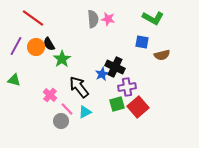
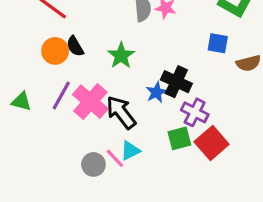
purple line: (16, 46) -> (61, 95), moved
green star: (62, 59) -> (121, 56), moved
purple cross: (127, 87) -> (195, 112), turned 36
pink cross: (50, 95) -> (90, 102), moved, size x1.6
pink line: (67, 109) -> (115, 158), moved

